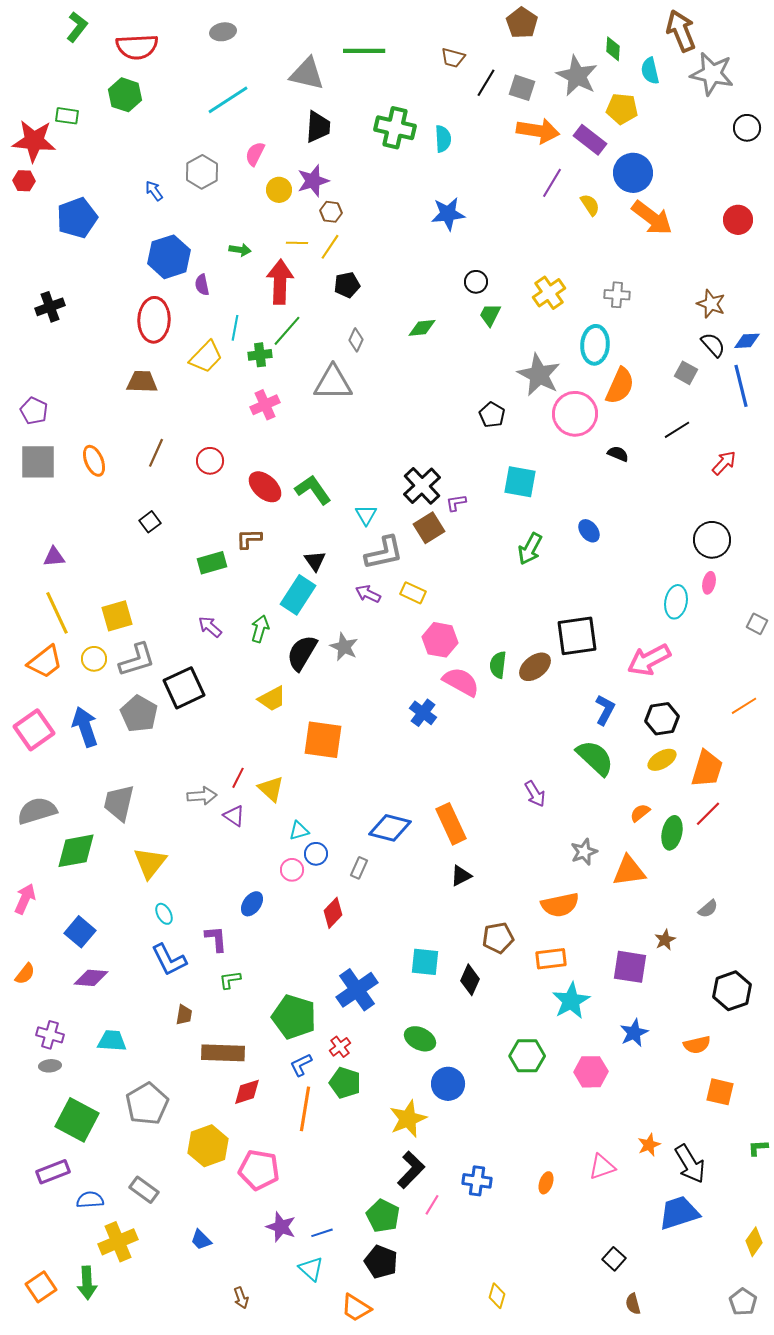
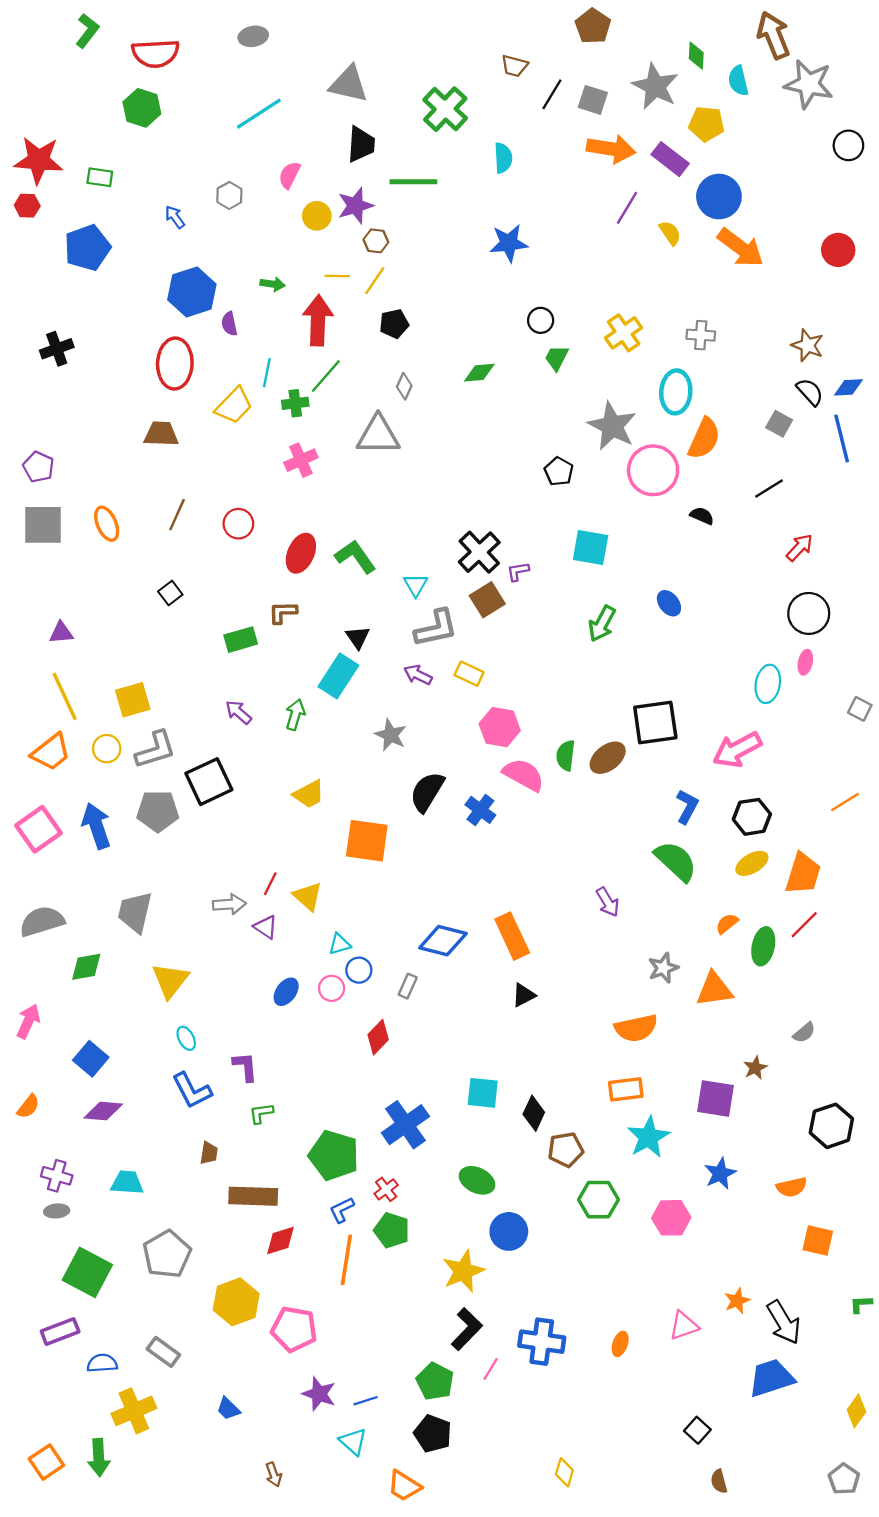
green line: (364, 51) -> (413, 182), moved
green rectangle: (67, 116) -> (100, 177), moved
green cross: (395, 128) -> (445, 109), moved, turned 30
gray hexagon: (202, 172) -> (229, 195), size x0.7
red arrow: (724, 463) -> (800, 548), moved
red ellipse: (265, 487) -> (301, 553), turned 72
black semicircle: (302, 653) -> (427, 792), moved
gray pentagon: (139, 714) -> (158, 811), turned -30
green diamond: (76, 851) -> (86, 967), size x0.7
blue ellipse: (252, 904) -> (286, 992), moved
brown pentagon: (498, 938) -> (566, 1150), moved
blue cross: (477, 1181) -> (542, 1342), size x1.4

